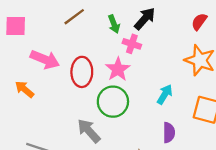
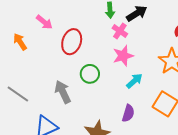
pink arrow: (45, 59) -> (44, 22), size x0.7
pink star: (118, 69) -> (123, 56), moved
green circle: (113, 102) -> (90, 74), size x0.7

